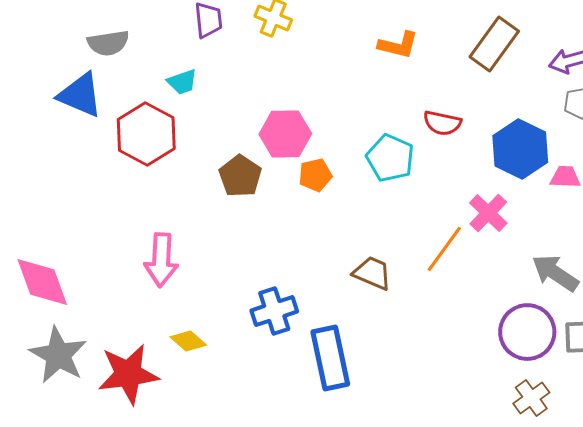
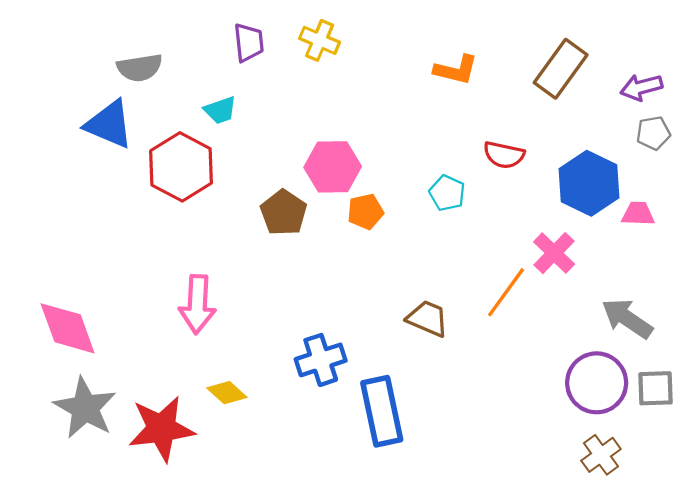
cyan pentagon: (390, 158) -> (447, 193), size x0.7

